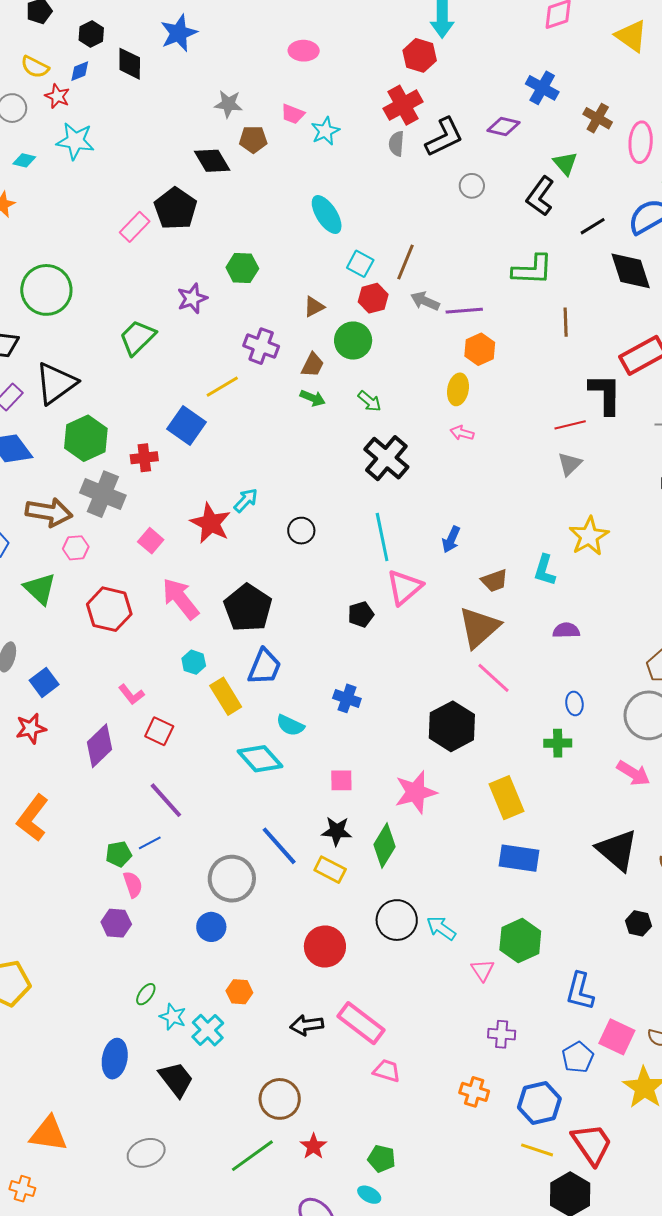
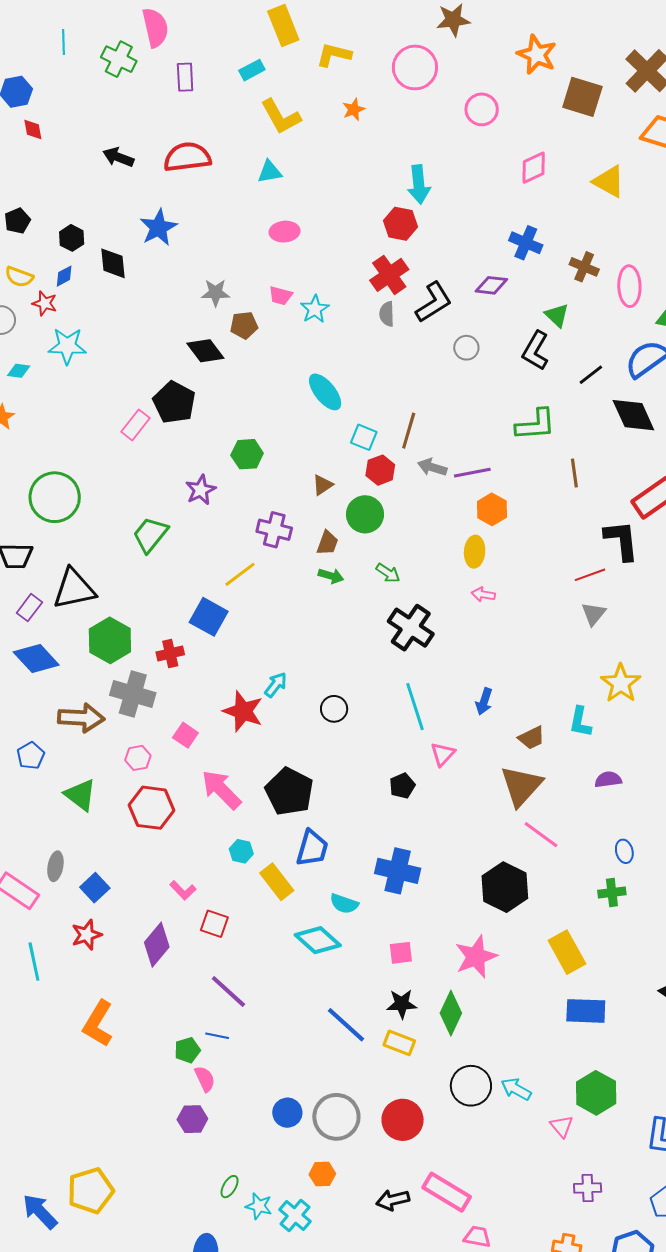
black triangle: (56, 383) -> (74, 589), turned 30
pink hexagon: (76, 548) -> (138, 758), moved
pink triangle: (404, 587) -> (443, 754), size x0.7
blue cross: (347, 698) -> (398, 871), size x1.6
blue line: (150, 843) -> (217, 1036), turned 45
gray circle: (232, 879) -> (336, 1117), moved

